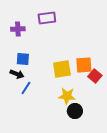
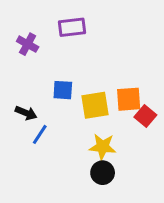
purple cross: (18, 29) -> (28, 44), turned 32
blue square: (23, 59) -> (63, 90), moved
black circle: (75, 111) -> (103, 173), moved

